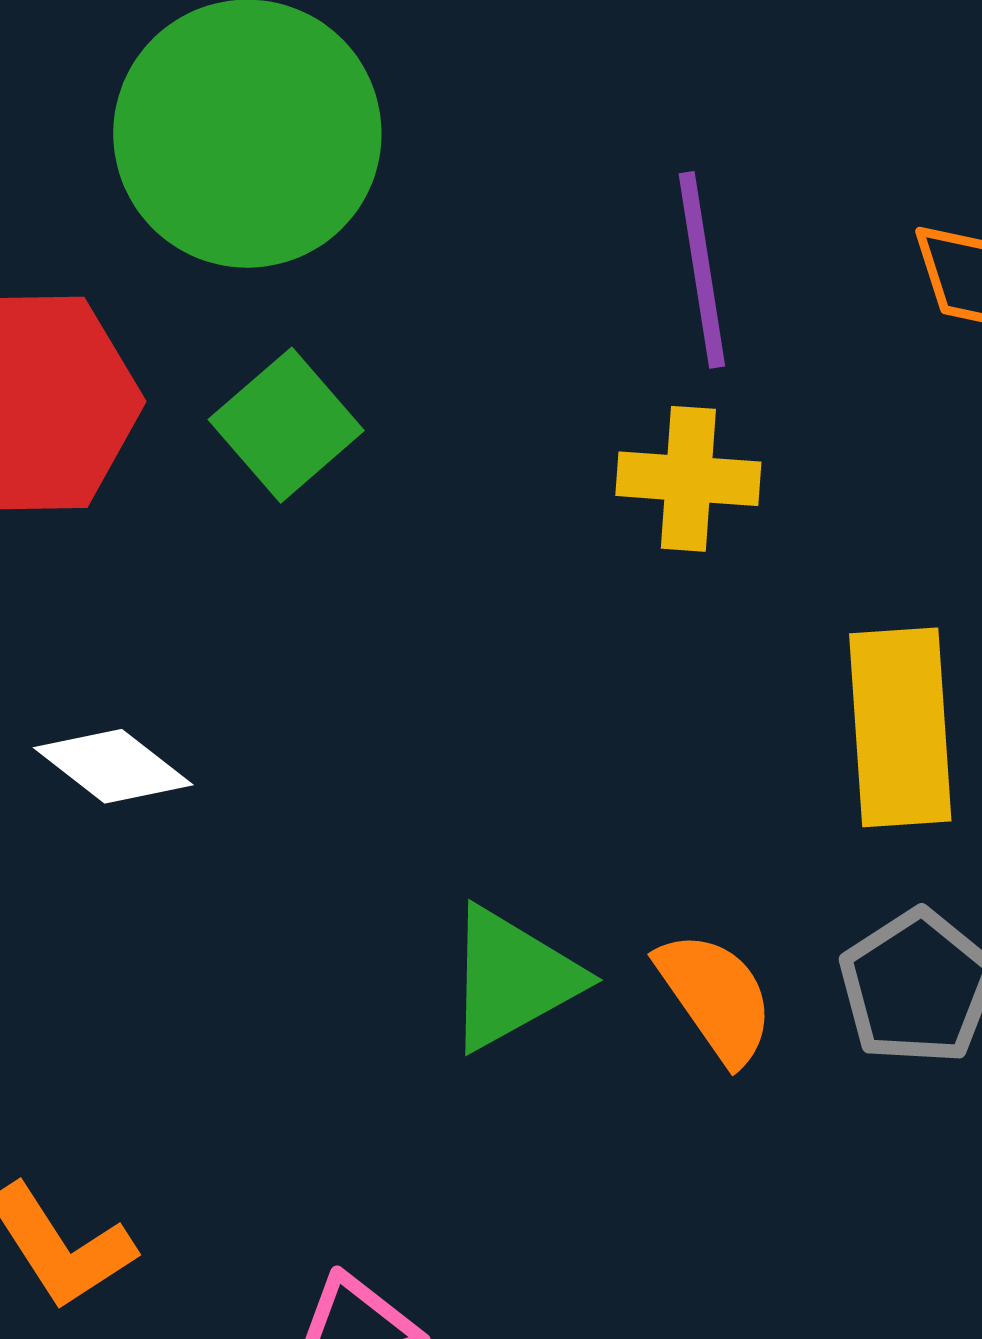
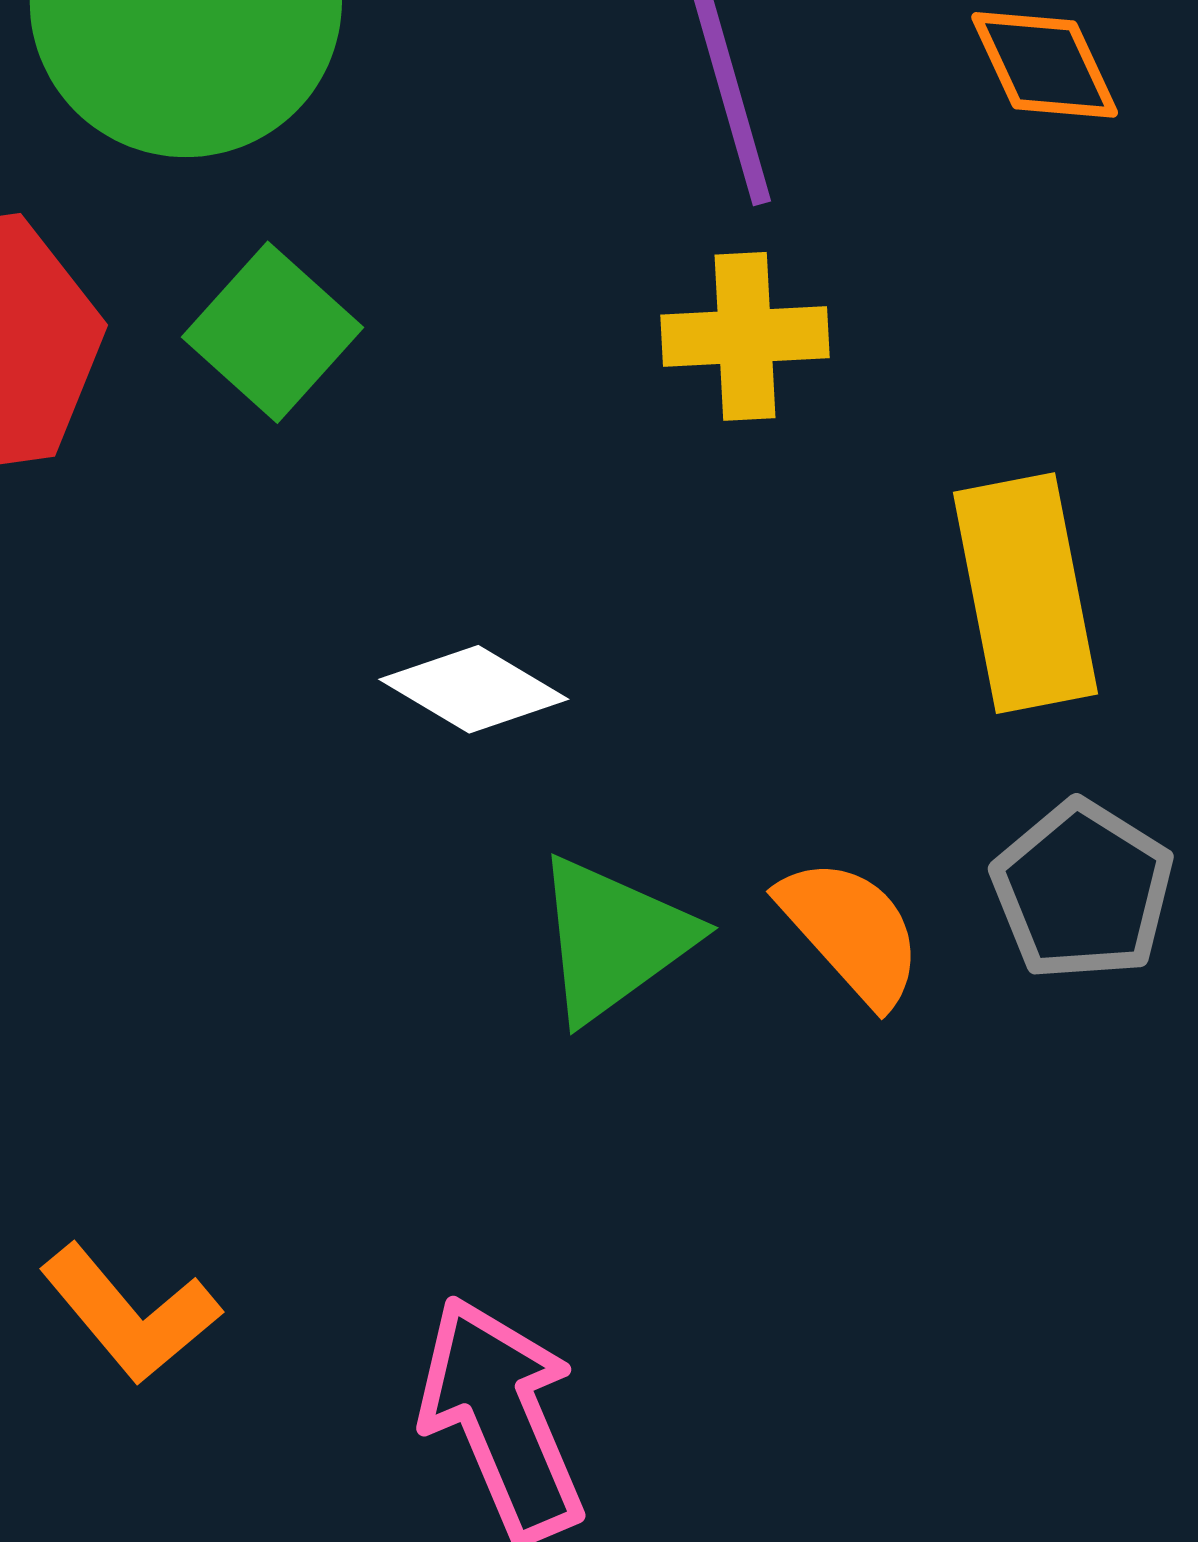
white diamond: (113, 766) -> (474, 689), moved

